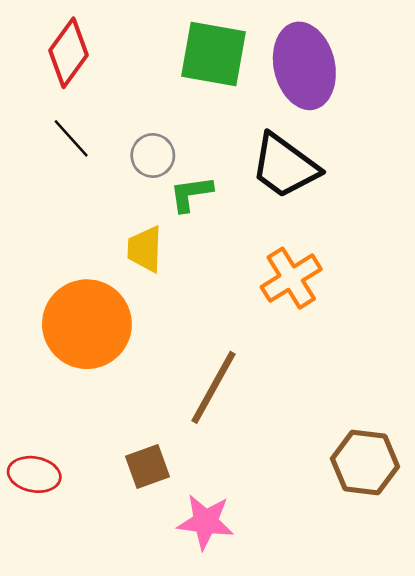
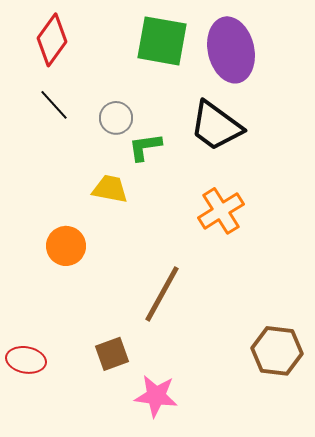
yellow trapezoid: (145, 249) -> (110, 189), turned 99
orange circle: (87, 324) -> (66, 246), size x0.6

